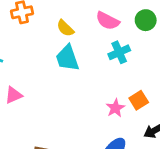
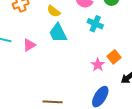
cyan cross: (119, 52) -> (95, 24), turned -35
pink triangle: (14, 95) -> (29, 45), moved

